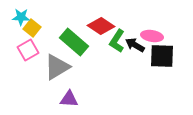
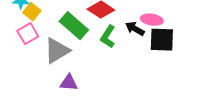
green L-shape: (117, 41) -> (108, 37), moved

